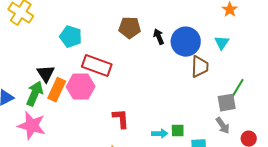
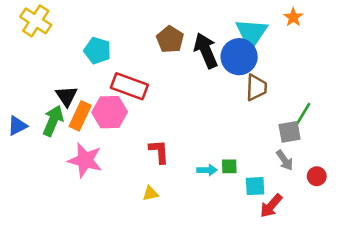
brown pentagon: (130, 28) -> (170, 39), turned 30
black arrow: (159, 37) -> (206, 51), size x1.8
cyan triangle: (222, 43) -> (251, 33), moved, size x1.8
pink star: (32, 126) -> (85, 160), moved

